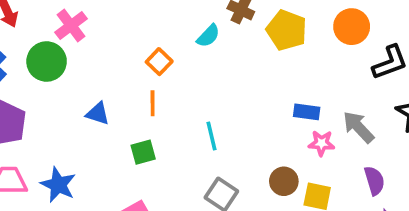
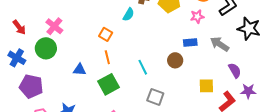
pink star: (321, 143) -> (197, 16), moved
green square: (143, 152) -> (109, 84), size x1.5
brown circle: (284, 181) -> (175, 60), moved

